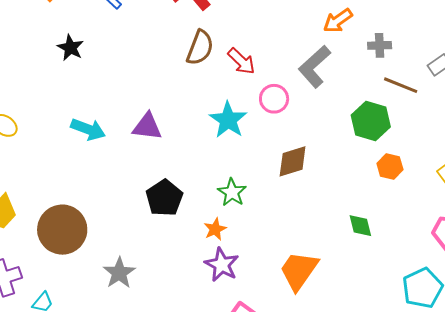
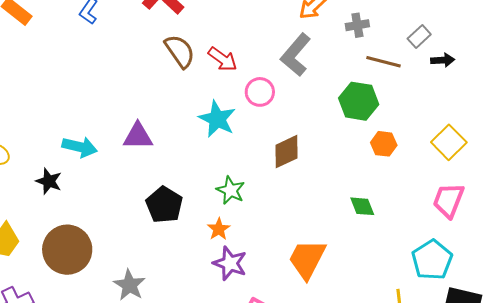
black star: (70, 48) -> (49, 181), moved
brown semicircle: (200, 48) -> (180, 51), turned -48

